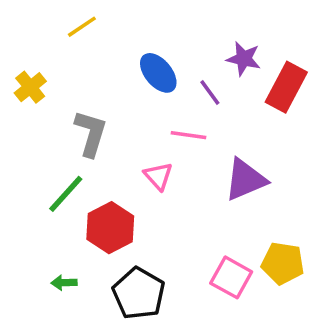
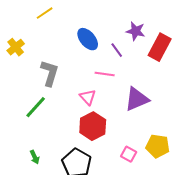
red hexagon: (110, 228) -> (93, 126), moved
pink square: (231, 277) -> (129, 154), size x0.7
green arrow: (64, 283) -> (35, 157), turned -112

